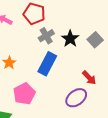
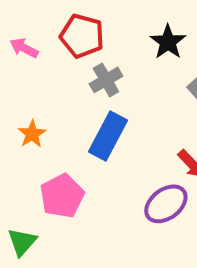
black star: (70, 39) -> (168, 42), moved

